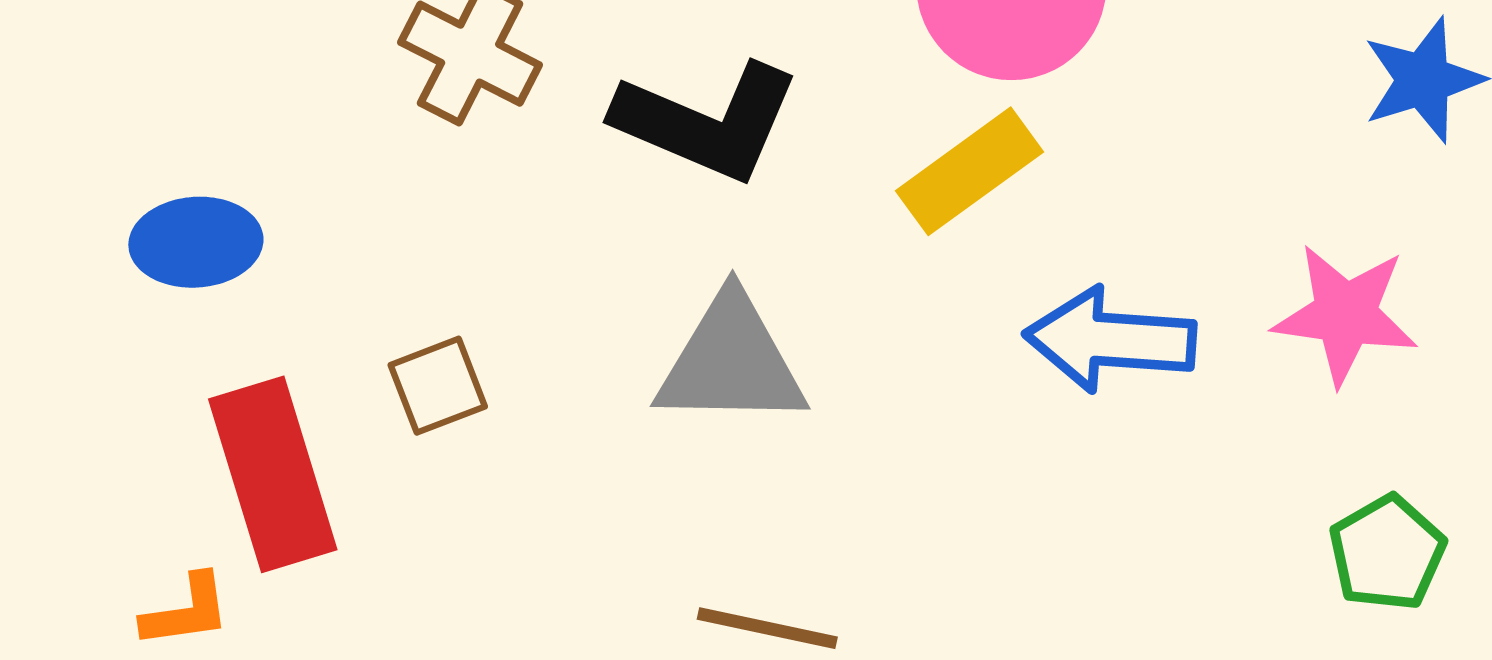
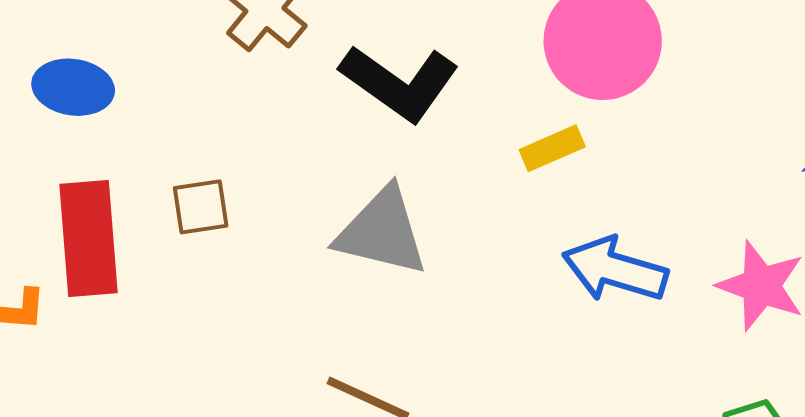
yellow rectangle: (970, 171) -> (552, 148), size x0.7

